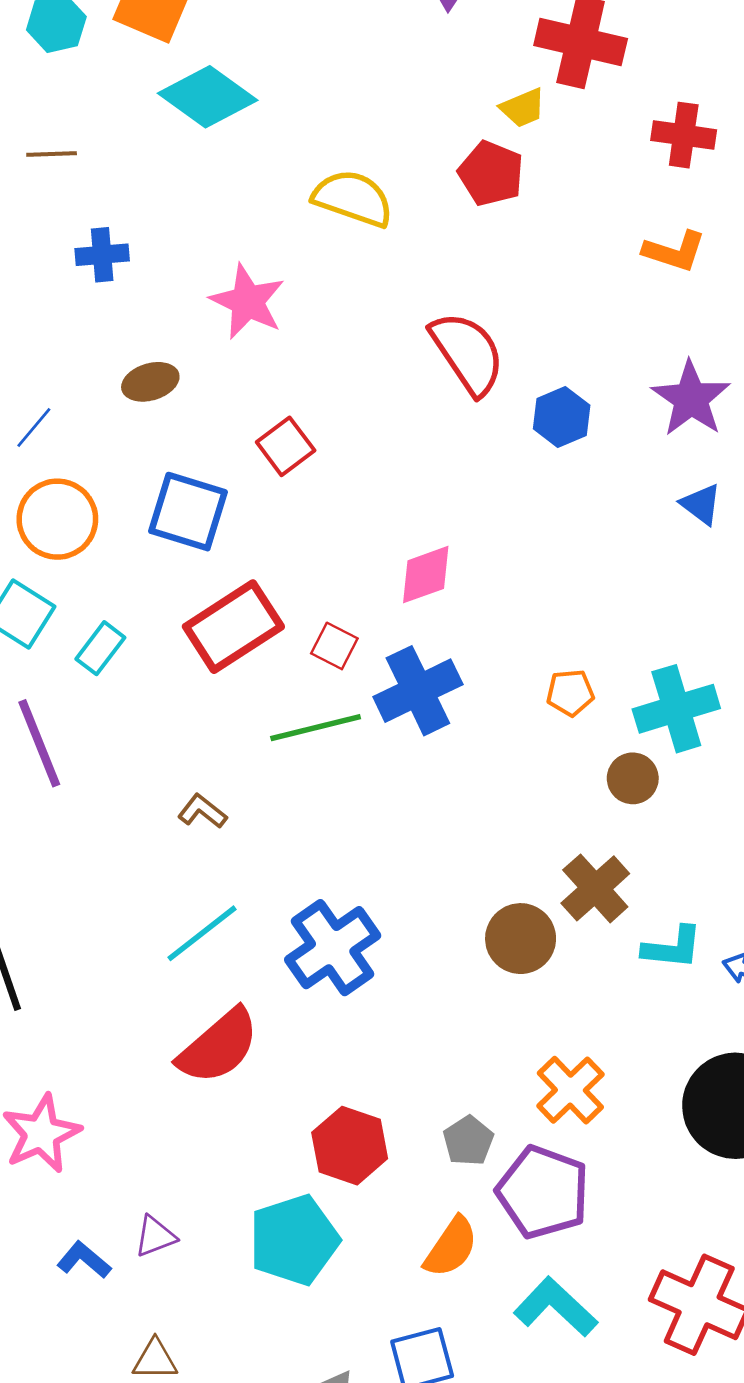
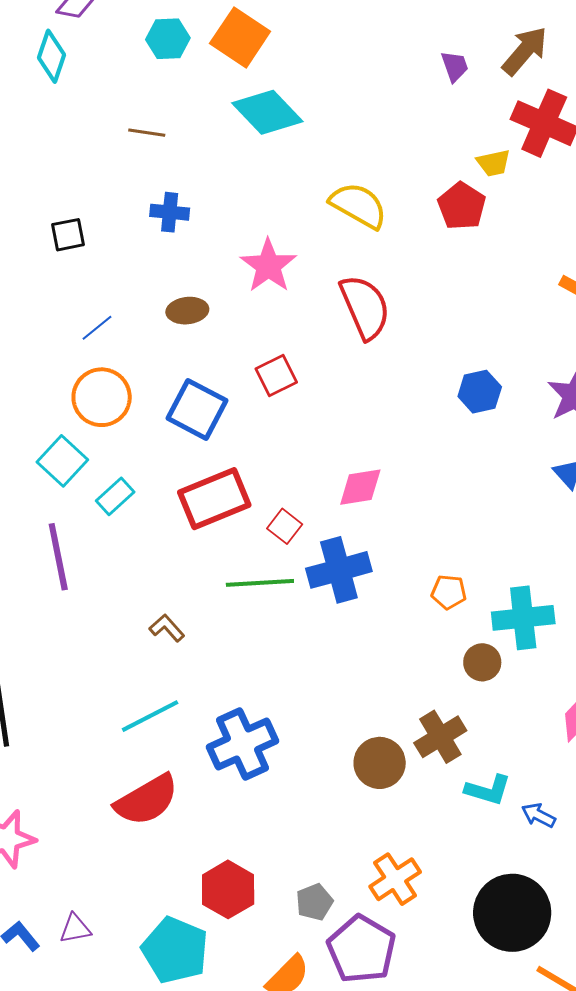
red semicircle: (468, 353) -> (365, 307), moved
cyan pentagon: (294, 1240) -> (175, 950), turned 30

